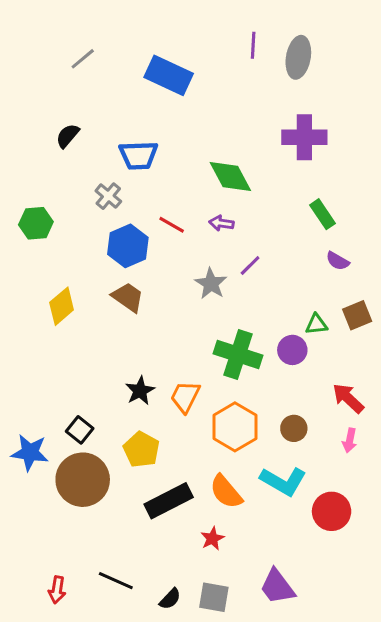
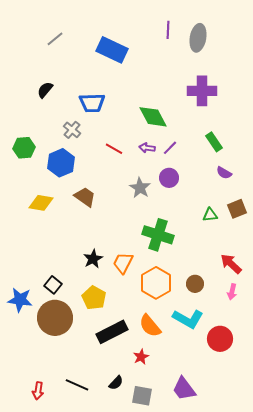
blue hexagon: (128, 246) -> (61, 163), moved
purple line: (250, 265) -> (170, 148), moved
yellow diamond: (62, 306) -> (41, 203), turned 50
purple circle: (292, 350) -> (169, 178), moved
black semicircle: (170, 599) -> (116, 383), moved

